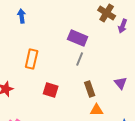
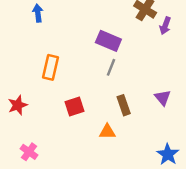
red square: (51, 90) -> (74, 106), turned -35
orange triangle: (97, 110) -> (107, 132), moved

